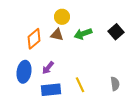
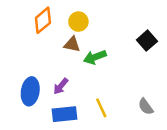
green arrow: (83, 34) -> (95, 57), moved
orange diamond: (34, 39) -> (43, 20), moved
gray semicircle: (115, 84) -> (146, 107), turned 152

